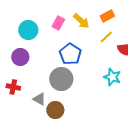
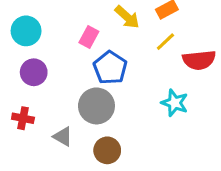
pink rectangle: (58, 23) -> (89, 37), moved
cyan circle: (28, 30) -> (26, 31), moved
brown circle: (55, 110) -> (107, 150), moved

